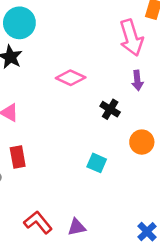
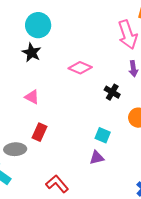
red rectangle: (18, 157) -> (40, 132), turned 36
purple triangle: (77, 227) -> (97, 158), moved

